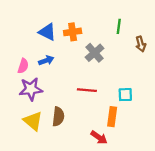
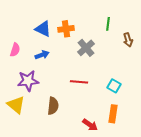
pink semicircle: (23, 66) -> (15, 50), moved
cyan square: (125, 95) -> (114, 86), turned 32
orange rectangle: (112, 117) -> (113, 114), moved
yellow triangle: (33, 121) -> (16, 105), moved

